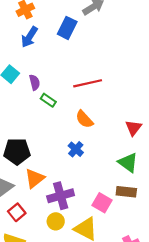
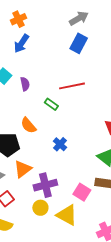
blue rectangle: (67, 28) -> (79, 43), moved
green rectangle: (48, 100) -> (51, 104), moved
orange semicircle: (84, 119) -> (28, 125), moved

